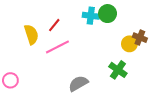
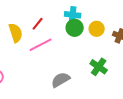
green circle: (108, 14) -> (75, 28), moved
yellow circle: (129, 44) -> (97, 29), moved

